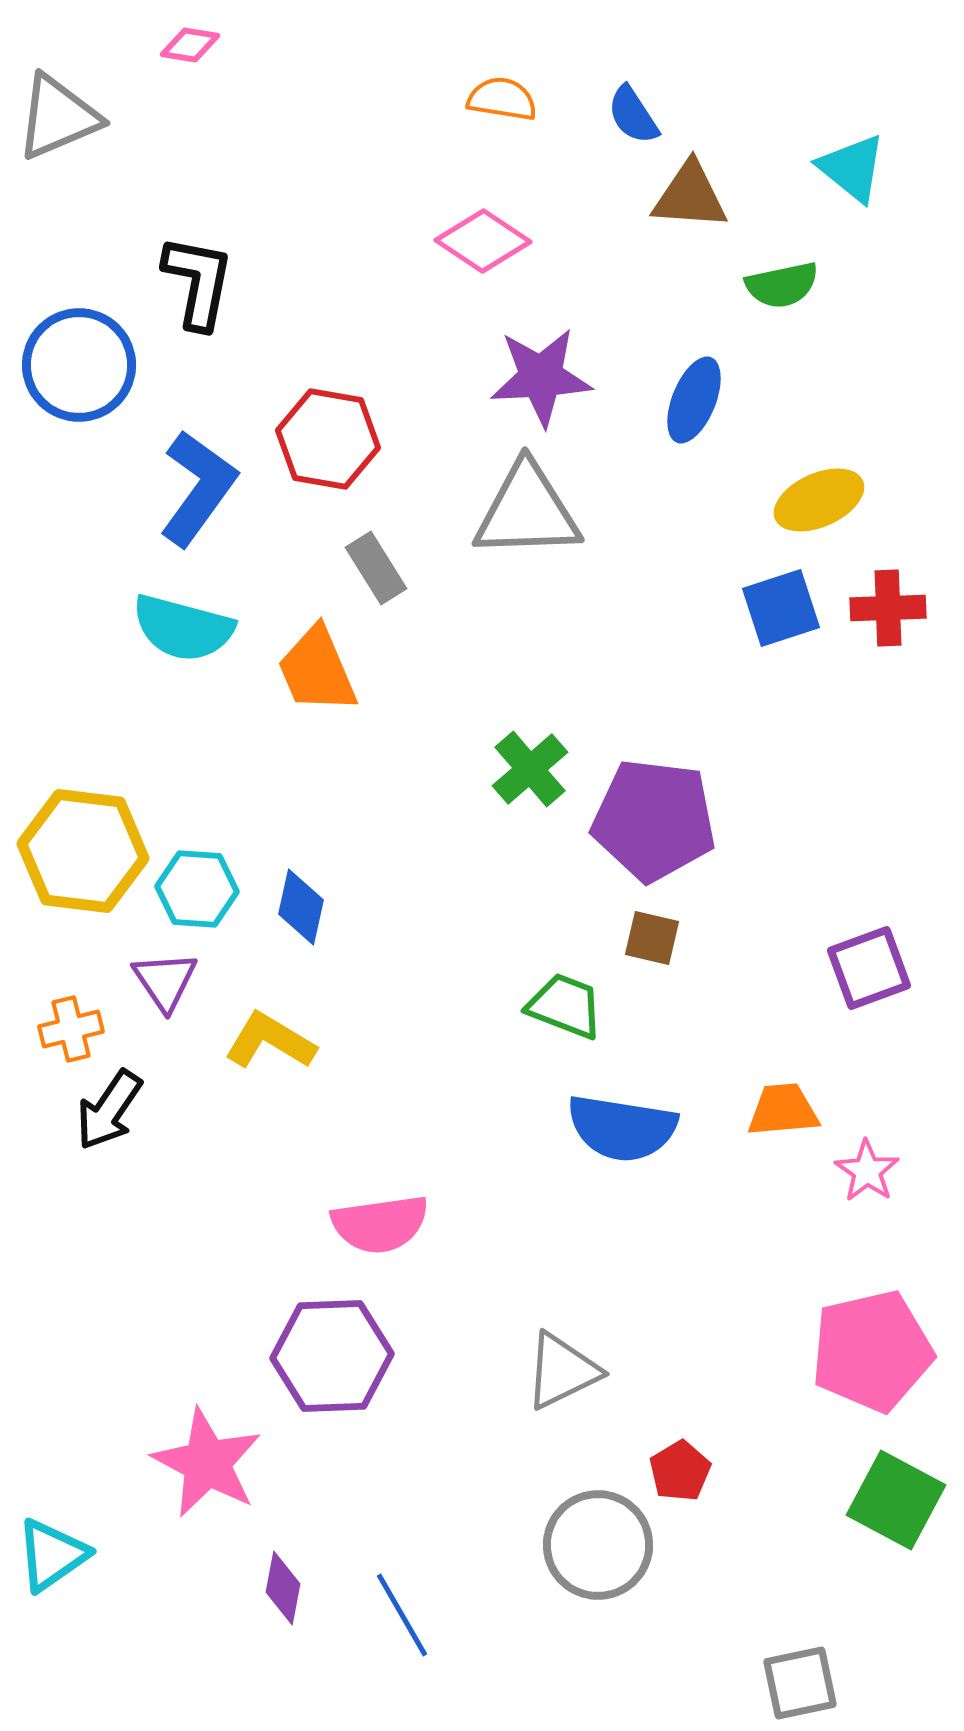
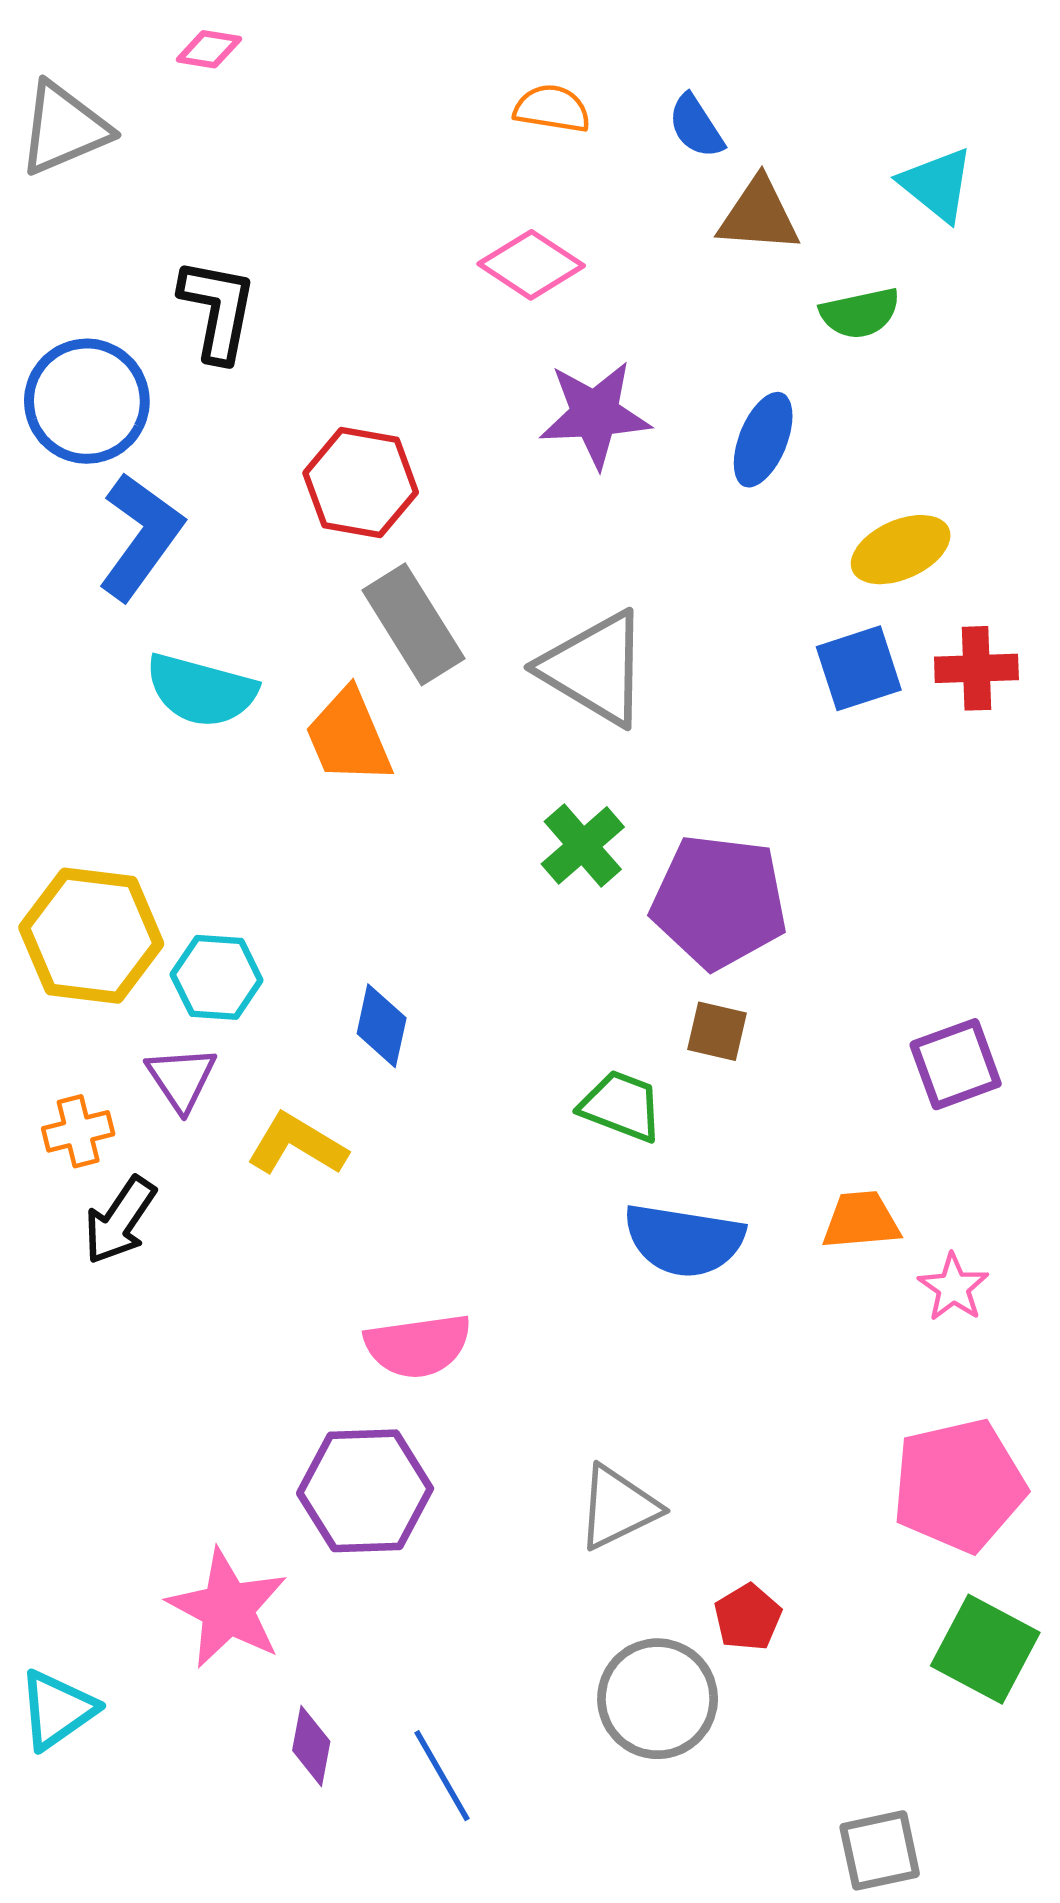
blue L-shape: (198, 488) -> (141, 536), moved
gray triangle: (527, 511) -> (595, 668), moved, turned 33
gray rectangle: (376, 568) -> (413, 624), size x1.5
blue diamond: (301, 907) -> (382, 1026), moved

